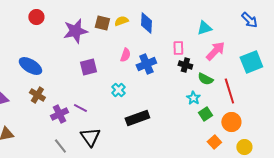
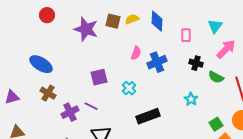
cyan triangle: (204, 28) -> (215, 26), turned -35
purple star: (75, 31) -> (86, 29), turned 30
pink rectangle: (178, 48) -> (186, 35), moved
purple square: (88, 67) -> (99, 77), moved
cyan star: (193, 98) -> (191, 99), moved
green square: (205, 114) -> (216, 124), moved

